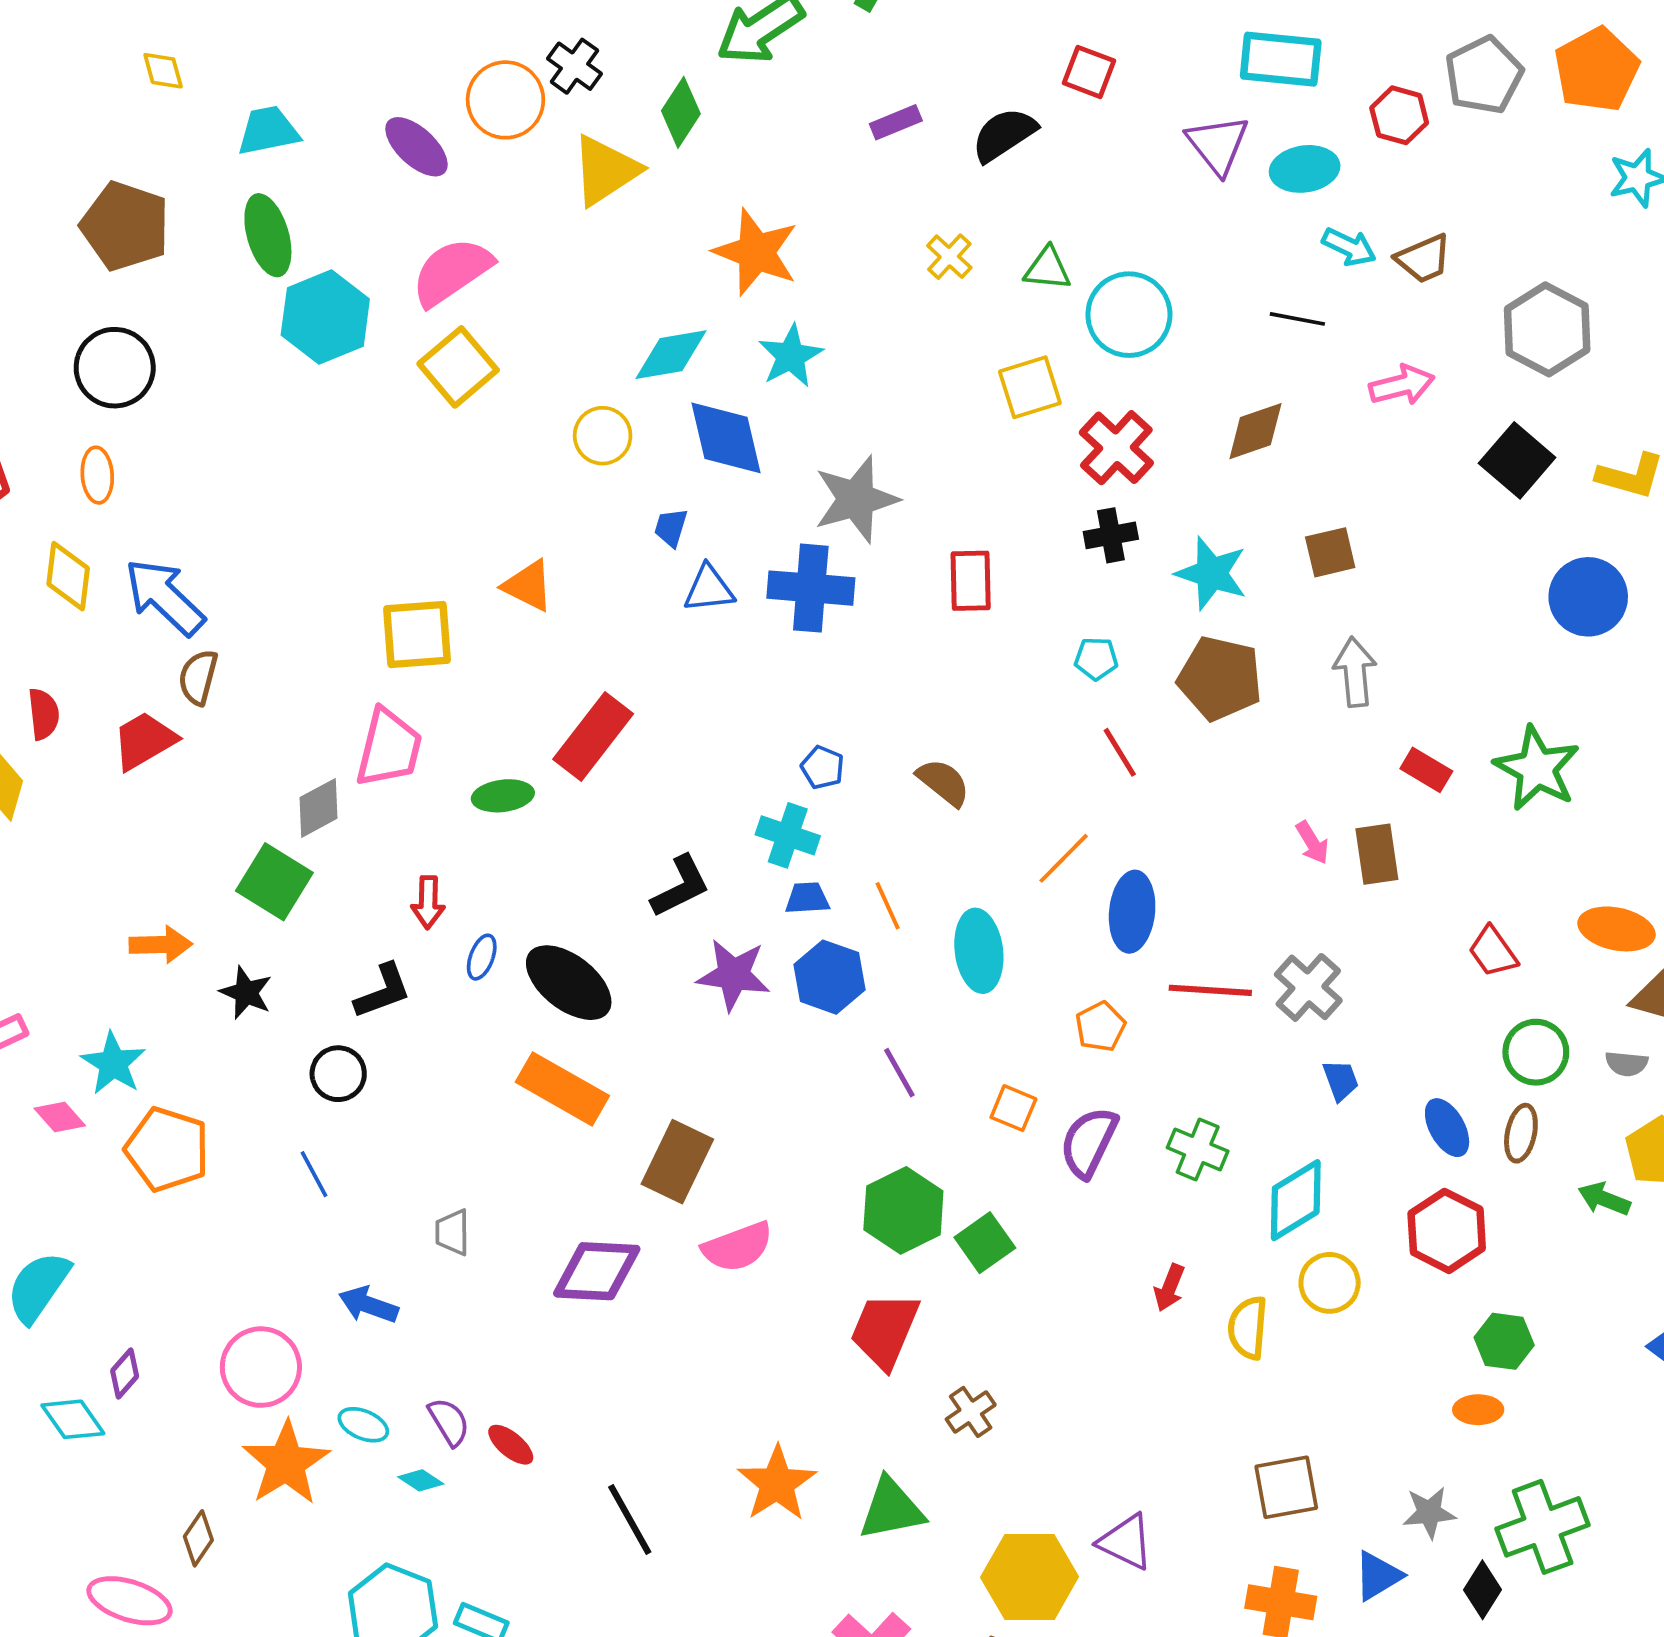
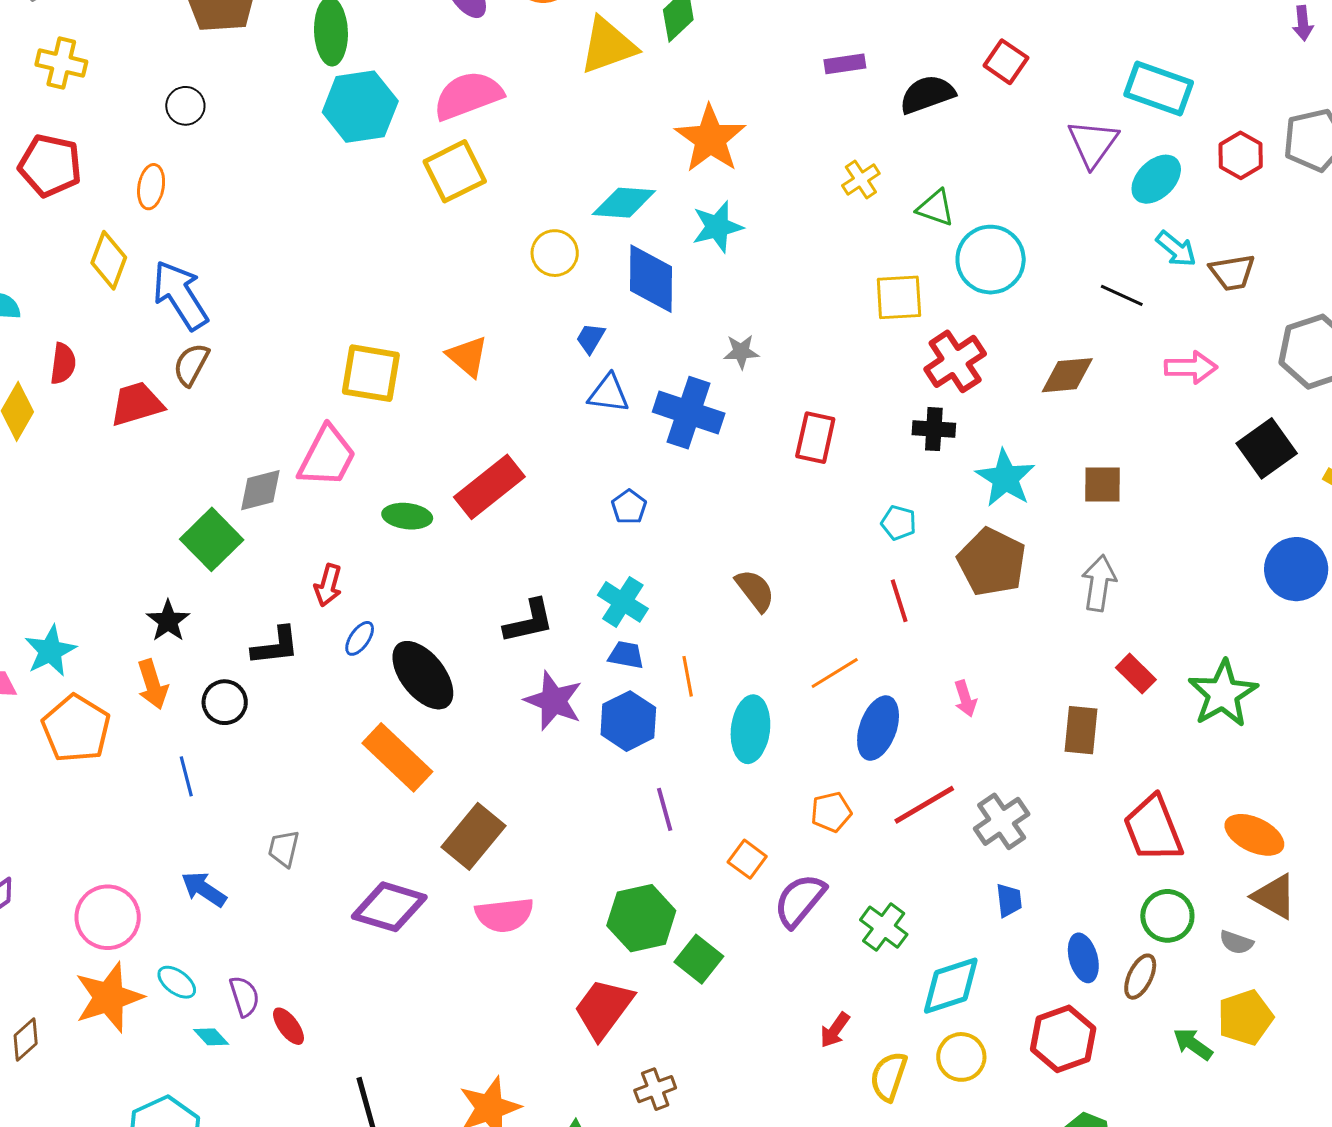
cyan ellipse: (1305, 169) -> (1156, 179), turned -50
black circle: (115, 368) -> (185, 106), size x0.6
gray star: (856, 499) -> (741, 352), size x0.5
blue pentagon: (823, 767) -> (629, 507), moved
pink arrow: (1312, 843) -> (965, 699), moved
orange arrow: (161, 945) -> (153, 684), moved, turned 60
red trapezoid: (1493, 952) -> (1153, 829), size x1.6
red line: (1210, 990) -> (924, 805), turned -48
green square: (985, 1243) -> (699, 959), turned -30

